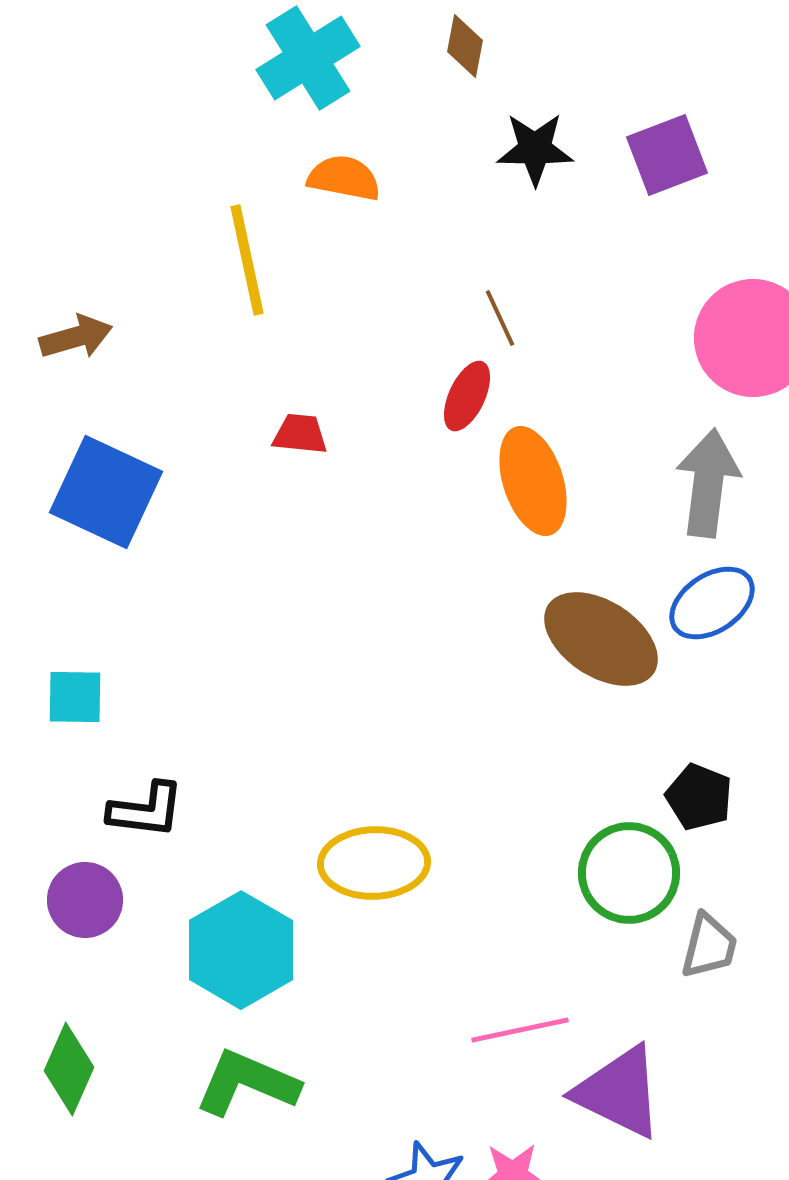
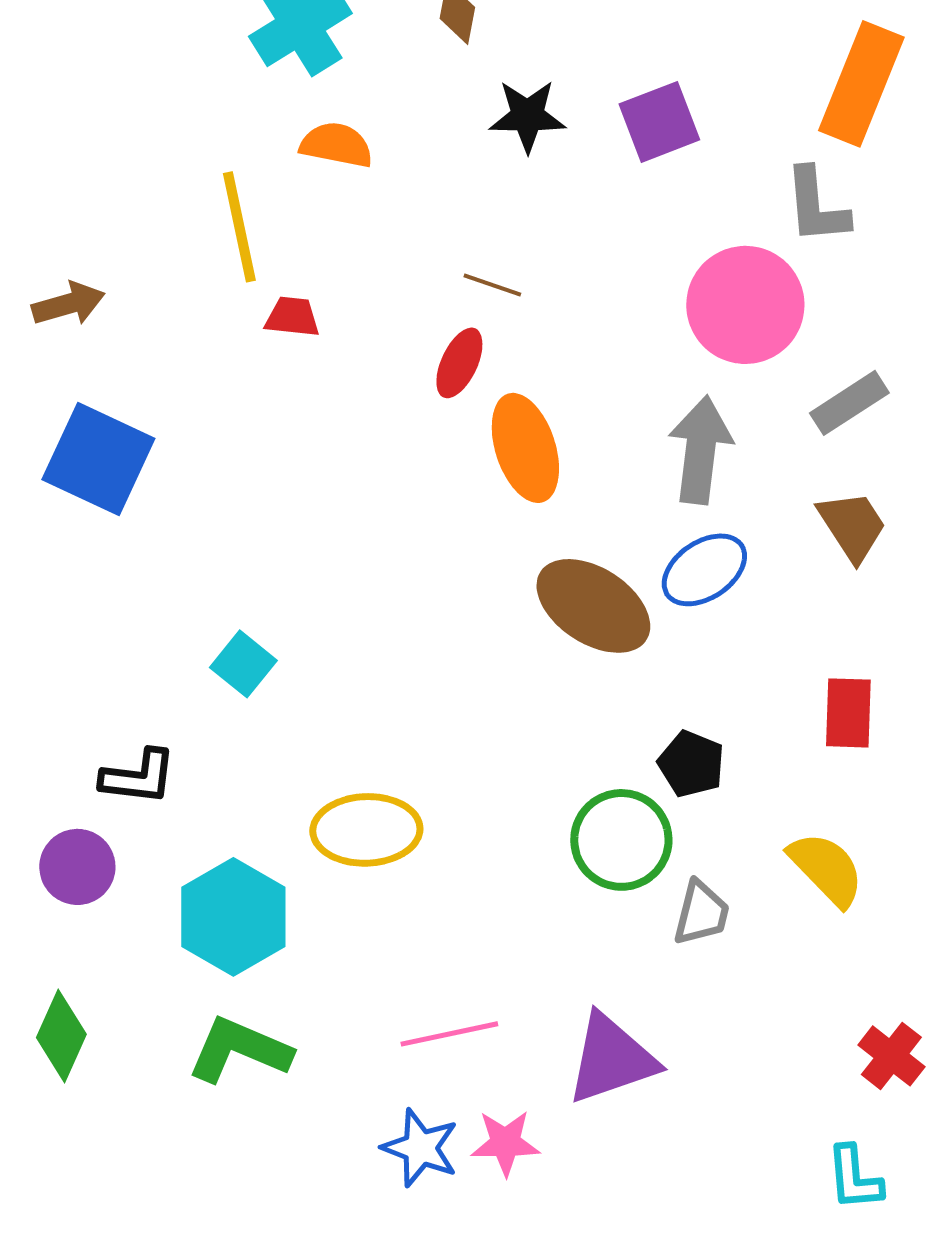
brown line: (500, 318) -> (492, 285), turned -46
red trapezoid: (300, 434) -> (292, 317), moved
cyan square: (75, 697) -> (243, 664), moved, turned 38
pink line: (520, 1030) -> (449, 1034), moved
purple triangle: (619, 1092) -> (611, 1059), turned -45

